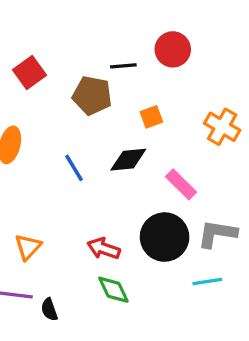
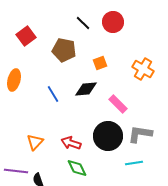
black line: (123, 66) -> (83, 23), moved, turned 49
orange triangle: (28, 247) -> (35, 142), moved

